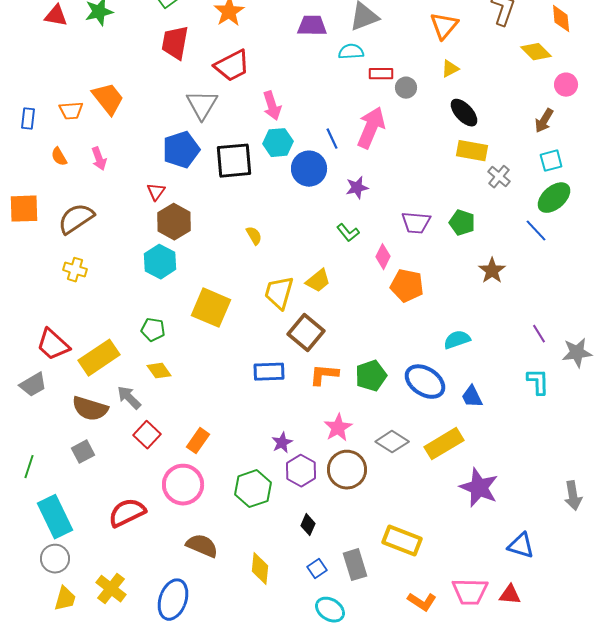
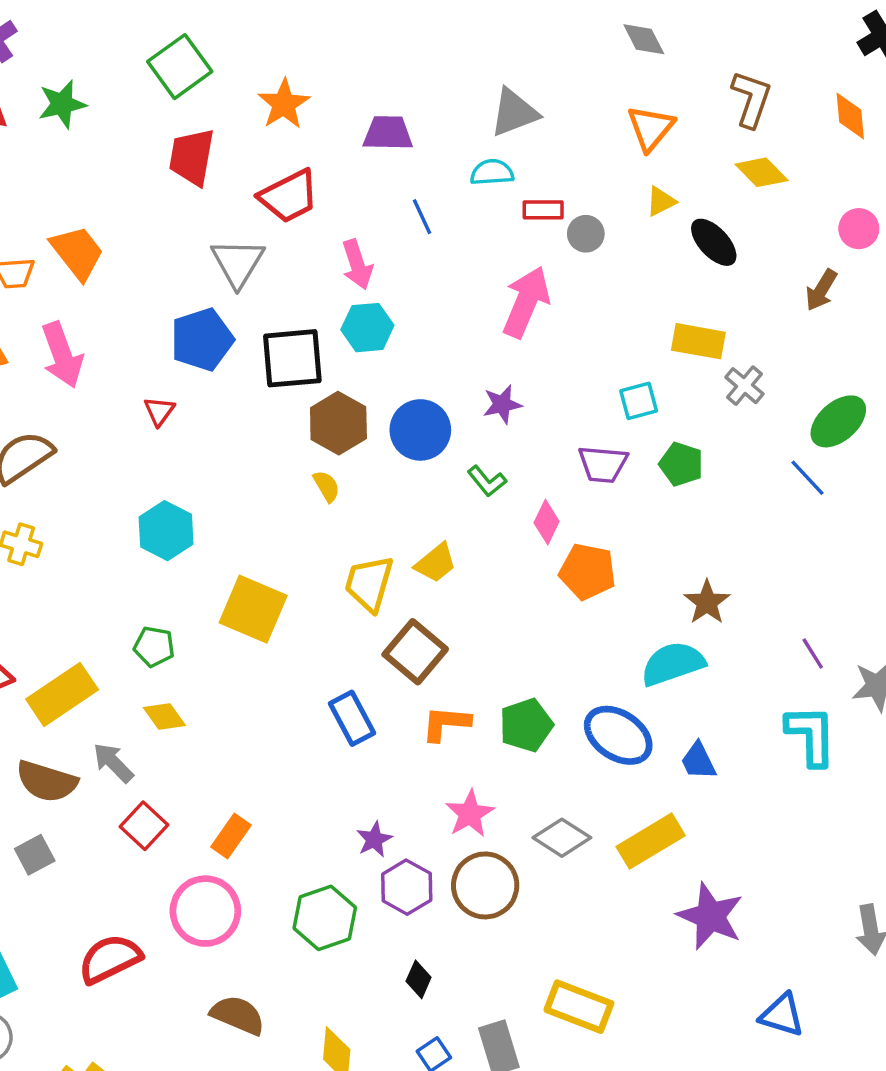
purple trapezoid: (312, 26) -> (388, 133), moved
yellow diamond: (536, 52) -> (762, 172), moved
black ellipse: (464, 113) -> (714, 242), moved
blue line: (332, 139) -> (422, 217), moved
pink arrow: (99, 159) -> (62, 355), size x1.6
cyan square: (551, 161) -> (639, 401), moved
blue circle: (309, 169) -> (420, 430), moved
brown hexagon: (174, 222) -> (338, 423), moved
brown star: (492, 271) -> (707, 602), moved
cyan semicircle: (457, 340) -> (673, 664), size x1.4
blue rectangle: (269, 372) -> (352, 718), turned 64
cyan L-shape: (538, 382) -> (811, 735), size x1.4

